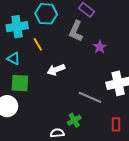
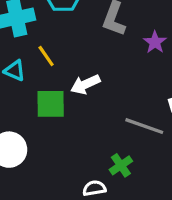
yellow line: (38, 44) -> (46, 56), moved
green square: (20, 83) -> (51, 104), moved

